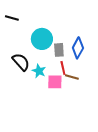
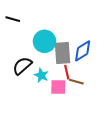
blue diamond: (78, 48) -> (83, 51), turned 30
gray rectangle: (59, 50) -> (63, 53), size x1.5
black semicircle: (21, 62) -> (22, 66), turned -90

